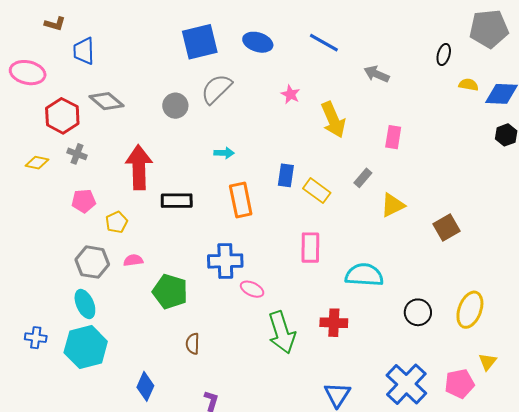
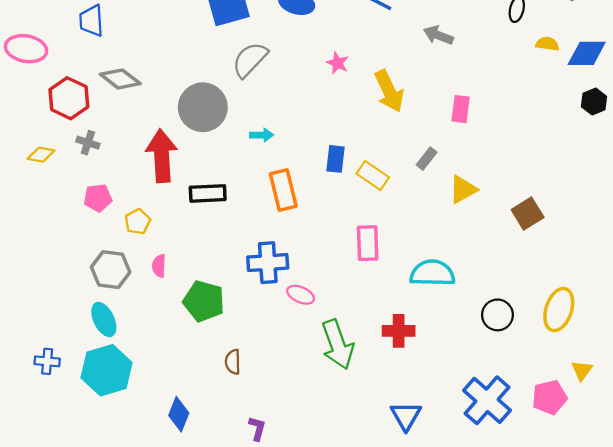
gray circle: (175, 106) -> (203, 107), moved, size x1.6
pink semicircle: (133, 260) -> (159, 266), turned -78

